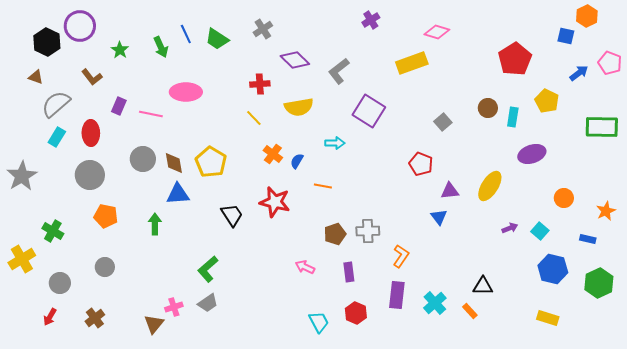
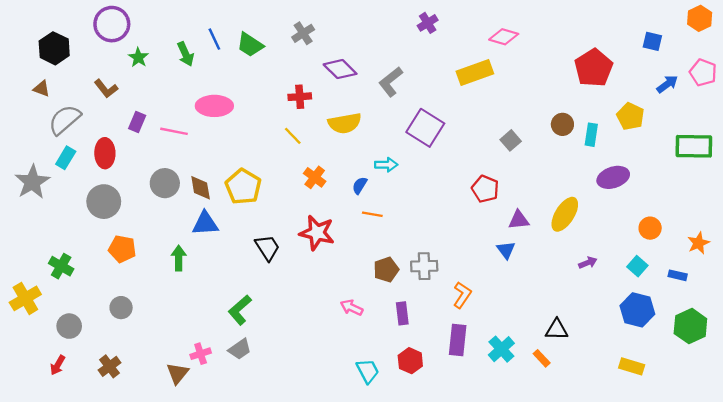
orange hexagon: (587, 16) -> (700, 18), moved
purple circle: (80, 26) -> (112, 24), moved
blue semicircle: (297, 161) -> (360, 185), moved
gray star: (22, 176) -> (32, 182), moved
cyan square: (540, 231) -> (637, 266), moved

